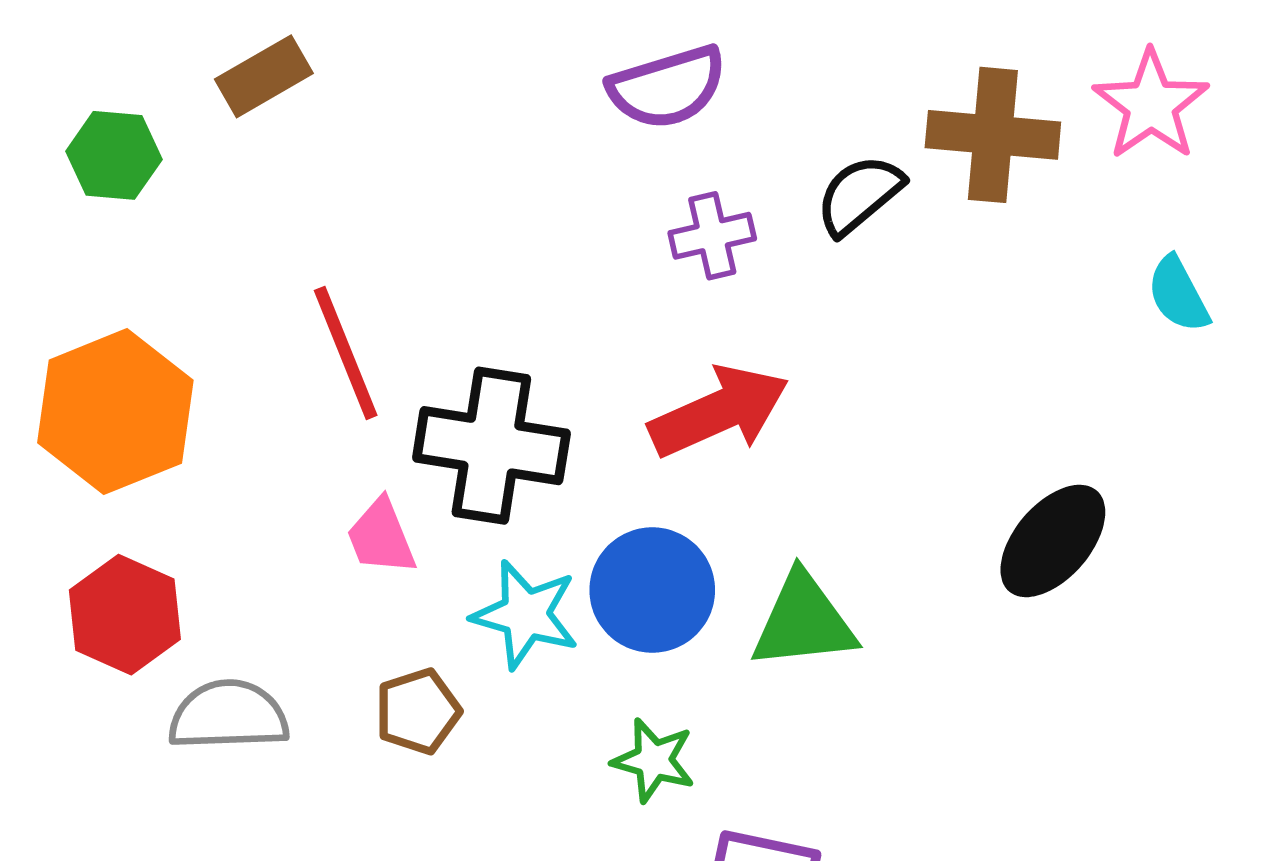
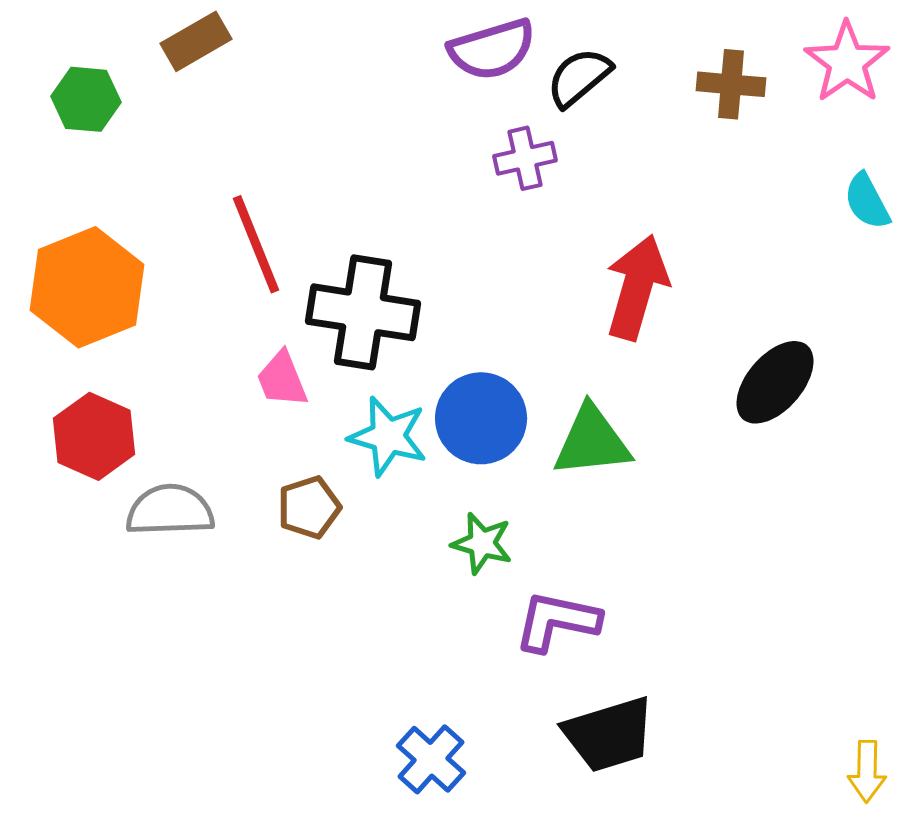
brown cross: (993, 135) -> (731, 84), size x0.7
black semicircle: (859, 195) -> (579, 77), moved
red arrow: (719, 412) -> (637, 287), moved, turned -50

